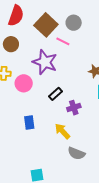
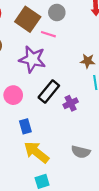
pink circle: (24, 83) -> (13, 95), moved
black rectangle: (55, 94) -> (49, 92), size x1.5
yellow arrow: (62, 131) -> (36, 152), moved, size x1.4

